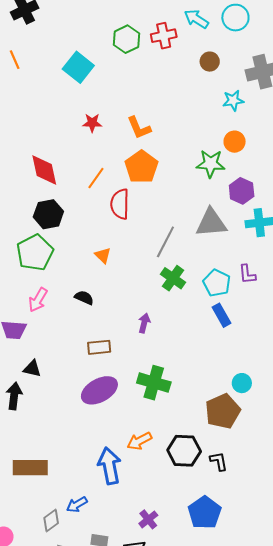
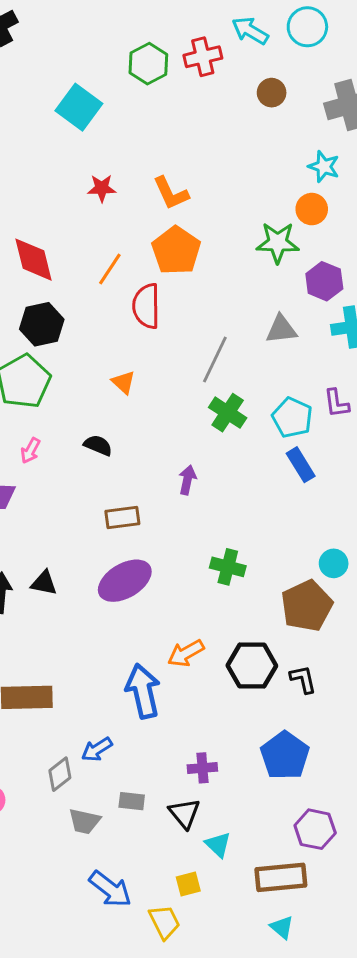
cyan star: (233, 100) -> (324, 167), moved, turned 30
gray triangle: (211, 223) -> (281, 329), size x0.7
pink arrow: (38, 300) -> (30, 451), size x0.7
black triangle: (32, 369) -> (44, 583), moved
green cross: (154, 383) -> (228, 567), moved, size x0.7
purple cross: (148, 519) -> (202, 768), turned 36

